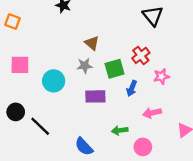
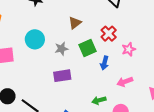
brown triangle: (92, 43) -> (75, 23), moved, turned 48
cyan circle: (54, 81) -> (35, 39), moved
purple rectangle: (95, 96) -> (62, 76), moved

